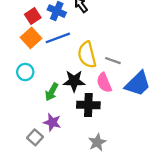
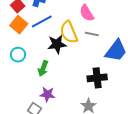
black star: (74, 81) -> (57, 44), moved
pink semicircle: (104, 83) -> (87, 13), moved
black cross: (88, 105) -> (97, 78), moved

